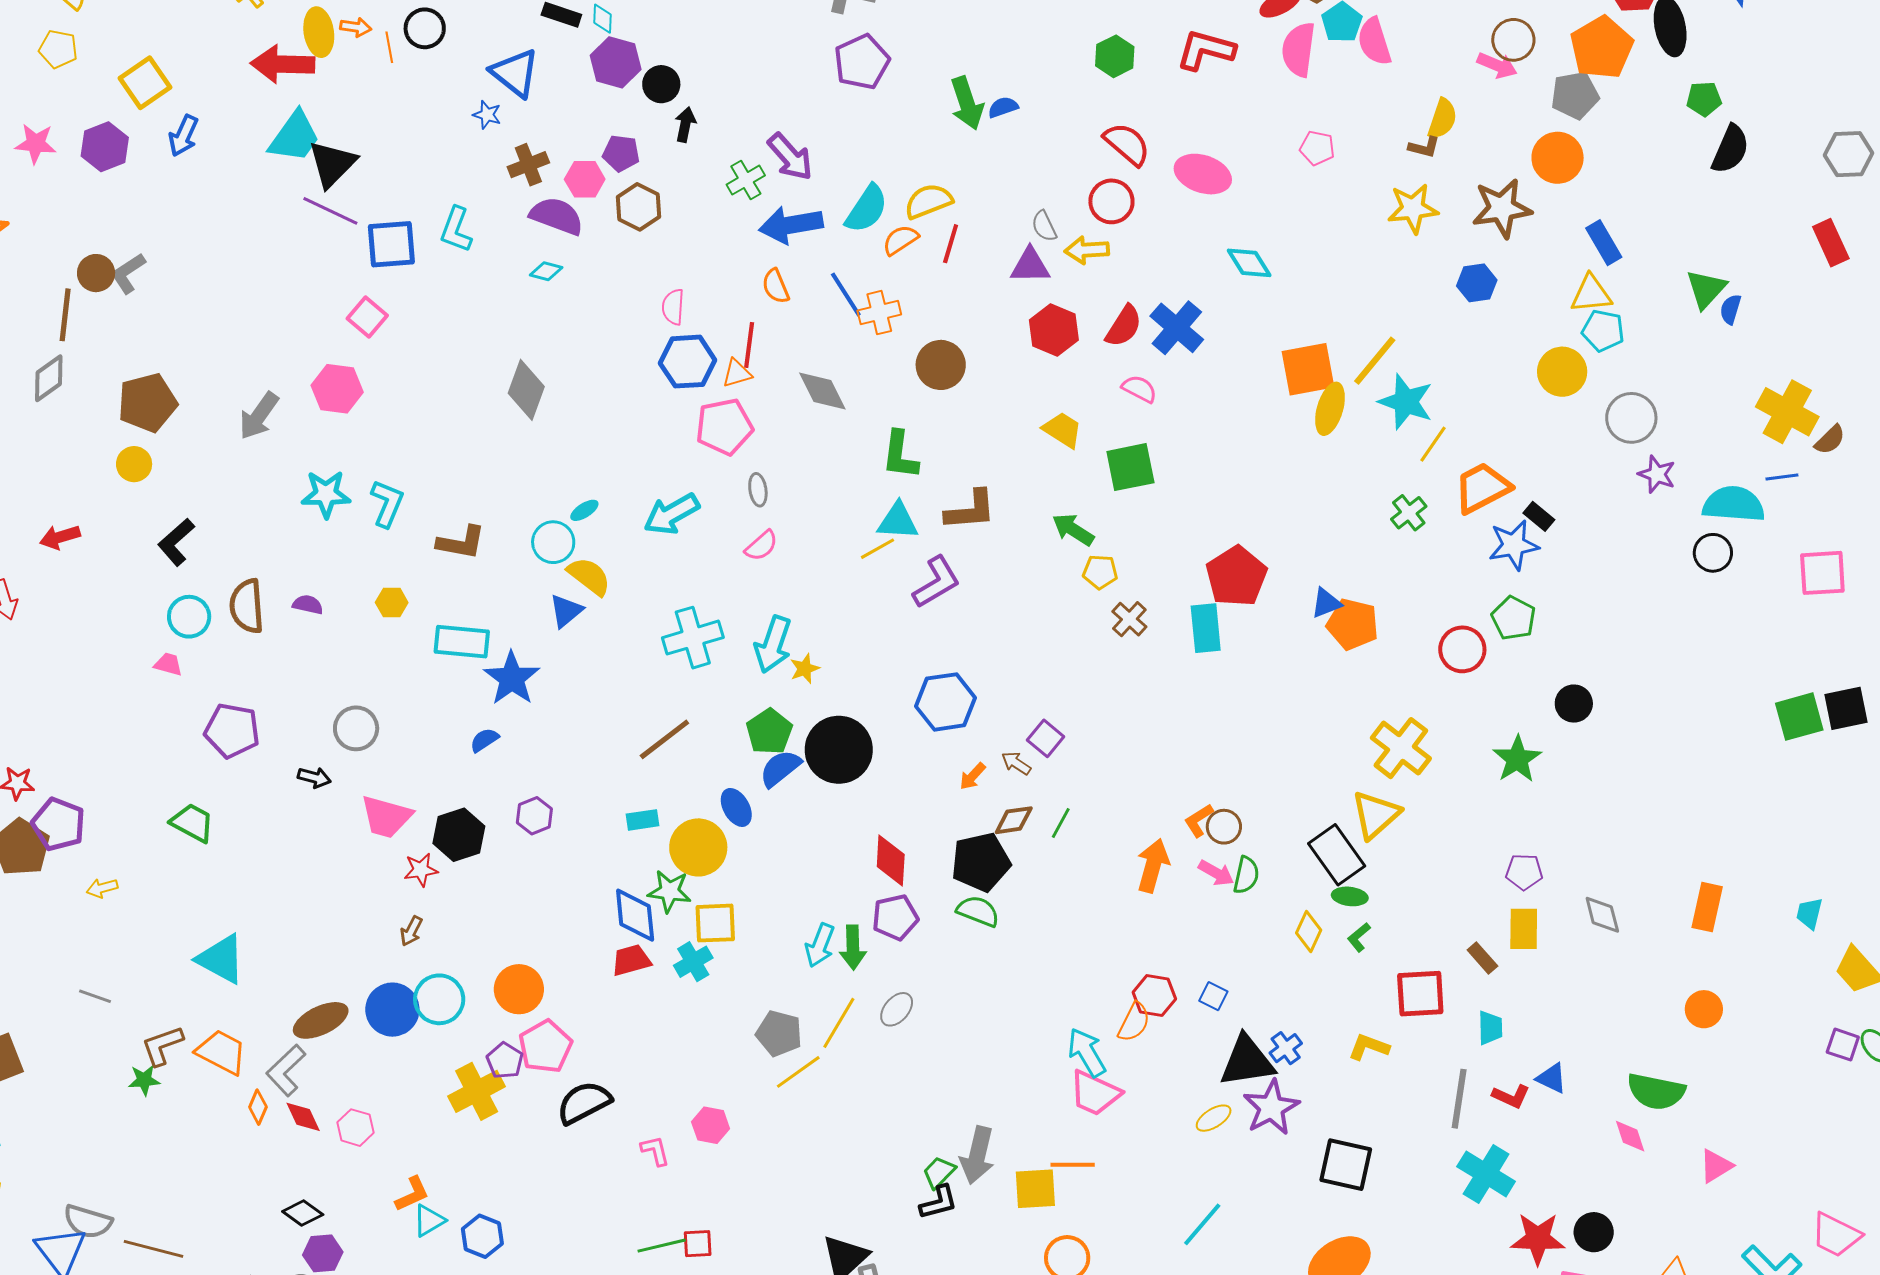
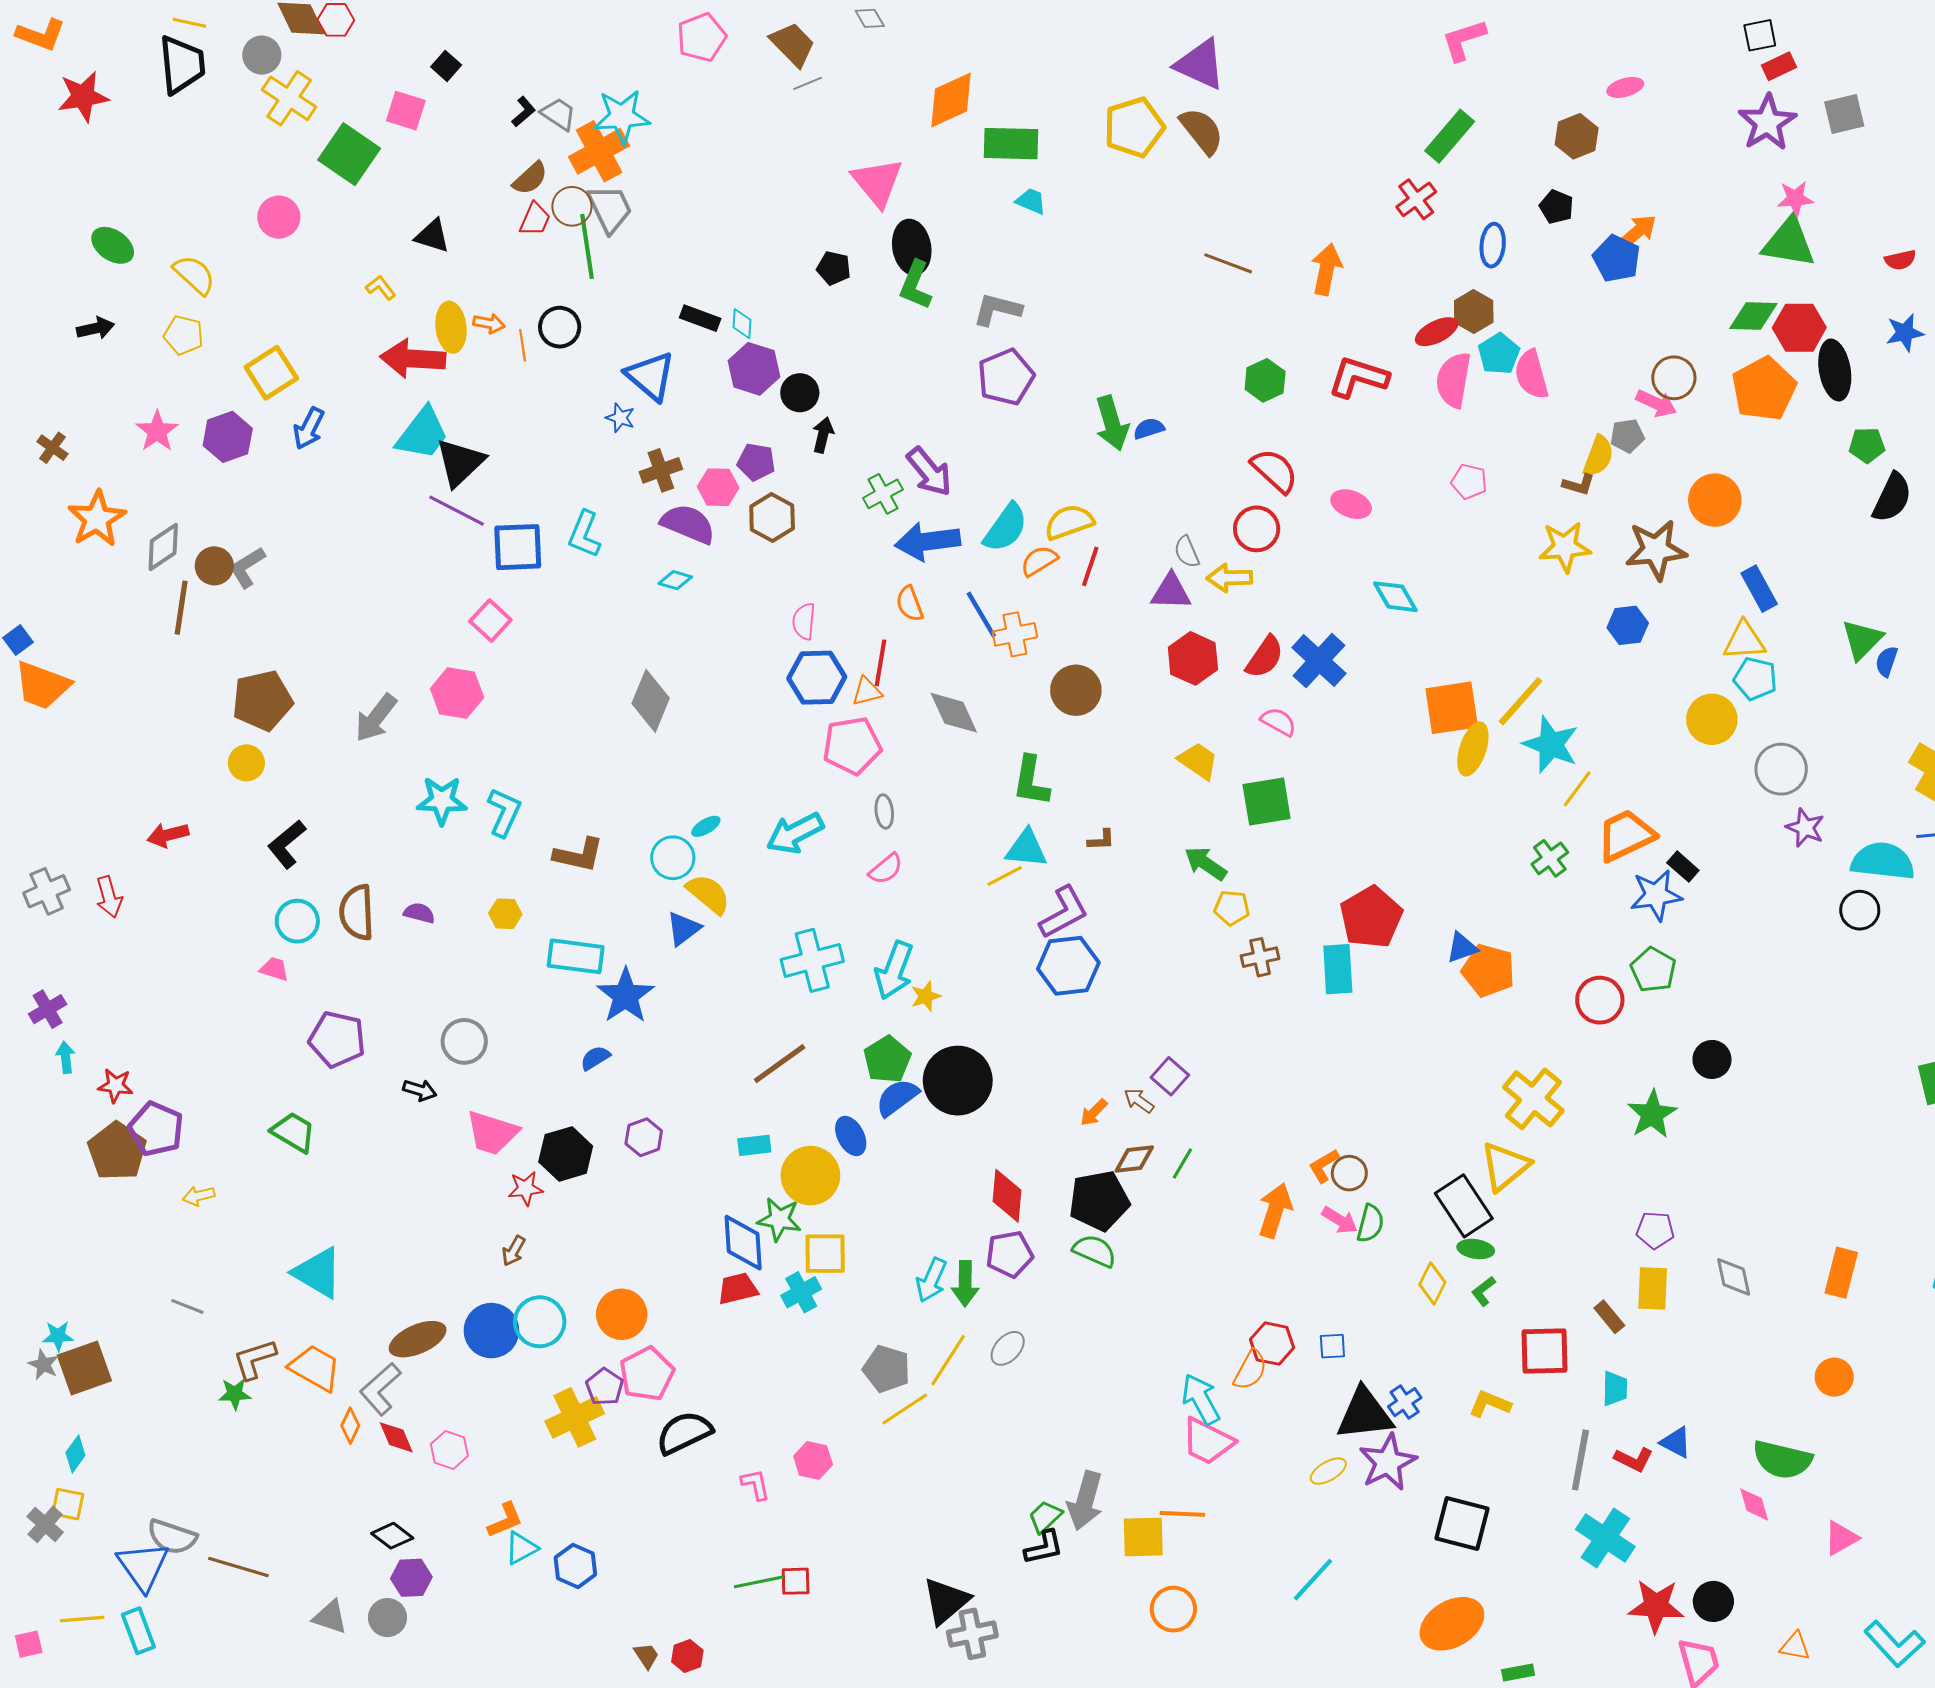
gray pentagon: (1575, 95) -> (1627, 436), moved, size x0.7
pink star: (36, 144) -> (157, 431), turned 30
pink ellipse: (1203, 174) -> (1351, 504), size x0.7
gray diamond: (49, 378) -> (163, 547), moved
brown L-shape: (971, 510) -> (1101, 840), size x0.5
brown cross: (1129, 619) -> (1260, 957), turned 33
blue hexagon: (946, 702) -> (1068, 966), moved
blue square: (1213, 996) -> (1332, 1346), turned -32

